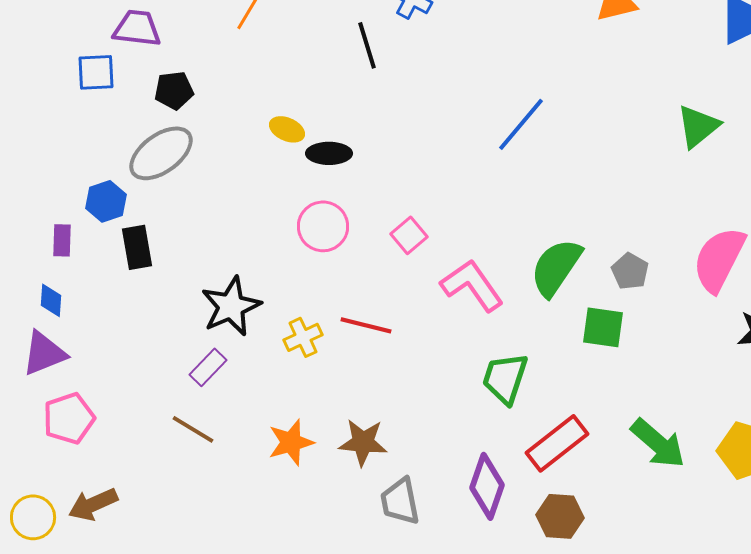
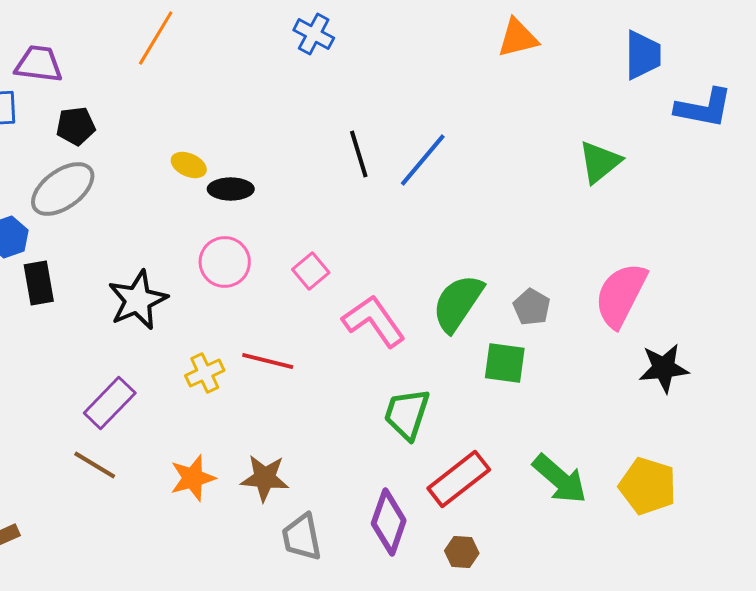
black line: (367, 45) -> (359, 154), moved
black star: (231, 306) -> (138, 300), moved
purple rectangle: (208, 367) -> (110, 403), size x1.4
brown hexagon: (560, 516) -> (462, 552), size x0.7

